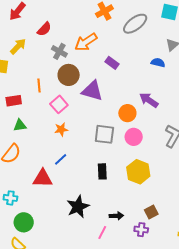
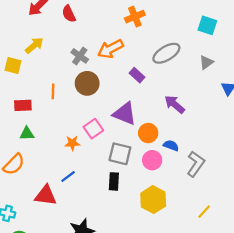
gray ellipse: (135, 24) -> (166, 53), moved
red semicircle: (44, 29) -> (69, 14), moved, turned 105
blue semicircle: (158, 63) -> (171, 146), moved
purple triangle: (92, 91) -> (125, 114), moved
purple arrow: (149, 100) -> (175, 104), moved
pink square: (59, 104) -> (93, 129), moved
black rectangle: (102, 171) -> (114, 181), moved

